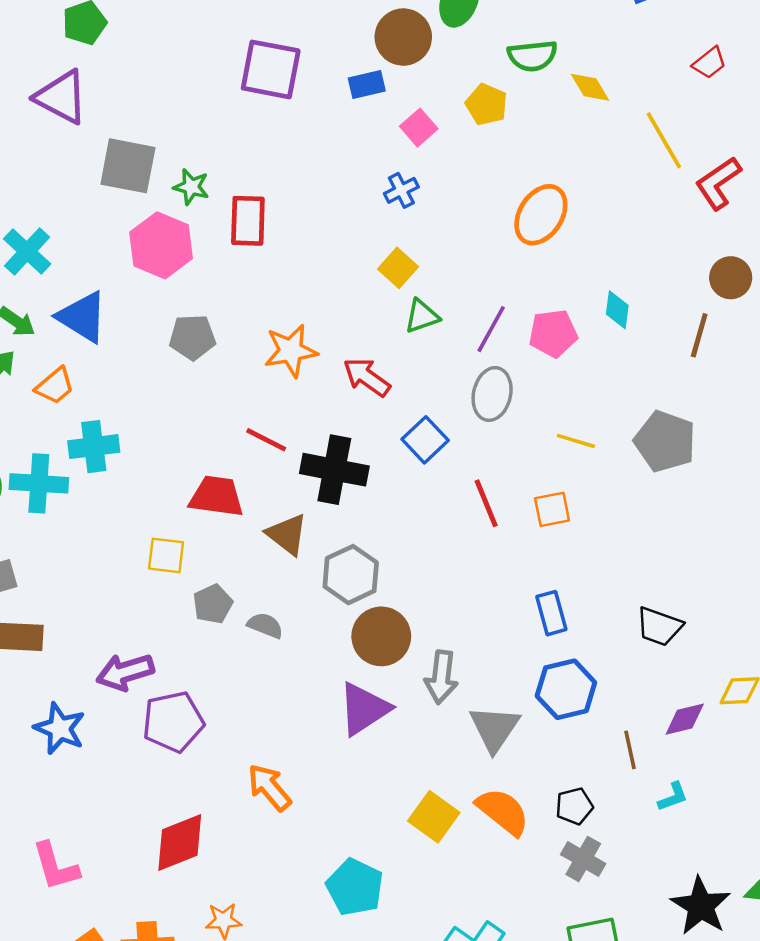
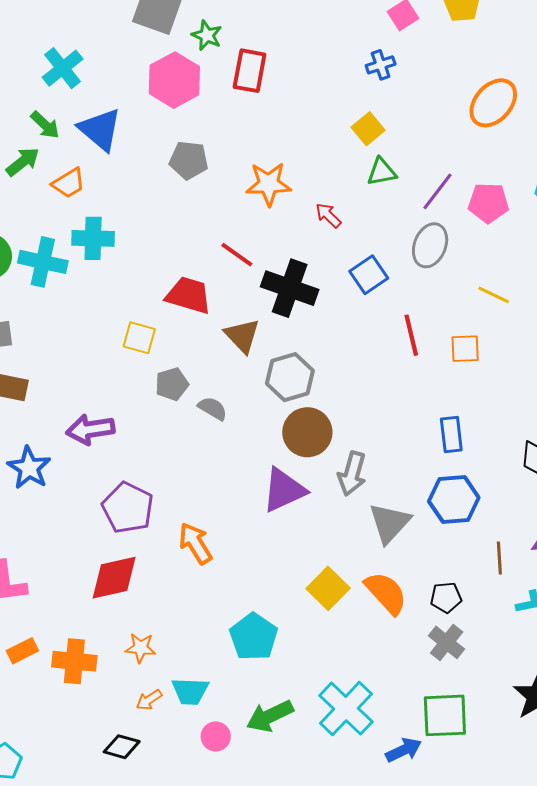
red arrow: (367, 377) -> (328, 215), size x0.7
purple pentagon: (173, 722) -> (128, 508), moved, turned 30

